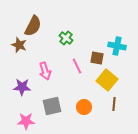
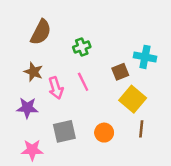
green cross: (66, 38) -> (82, 47), turned 32
brown star: (19, 45) -> (33, 72), moved
brown square: (97, 58) -> (120, 72), turned -32
pink line: (77, 66) -> (83, 82), moved

